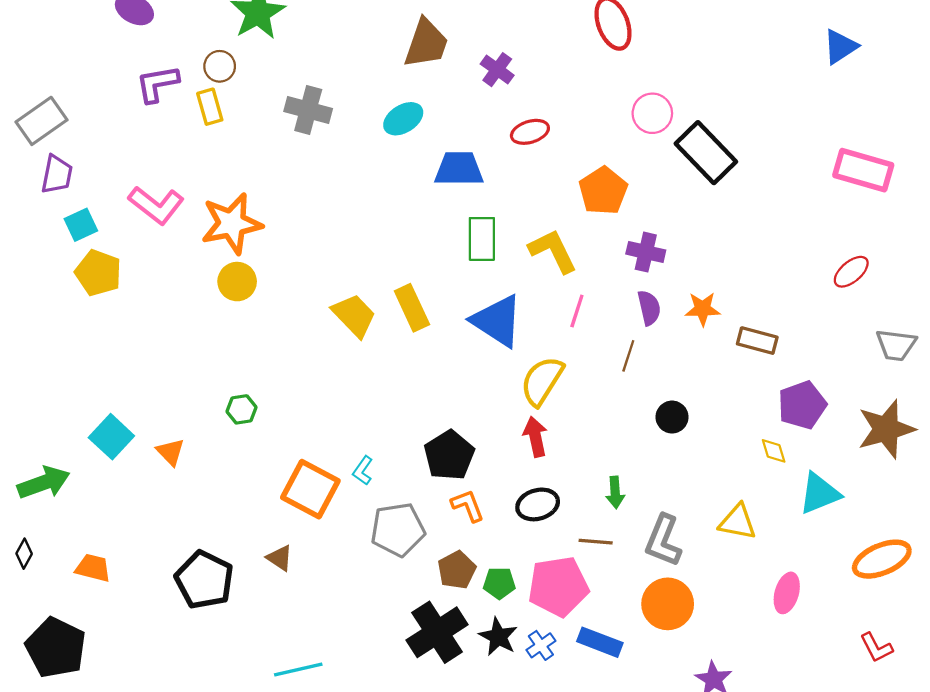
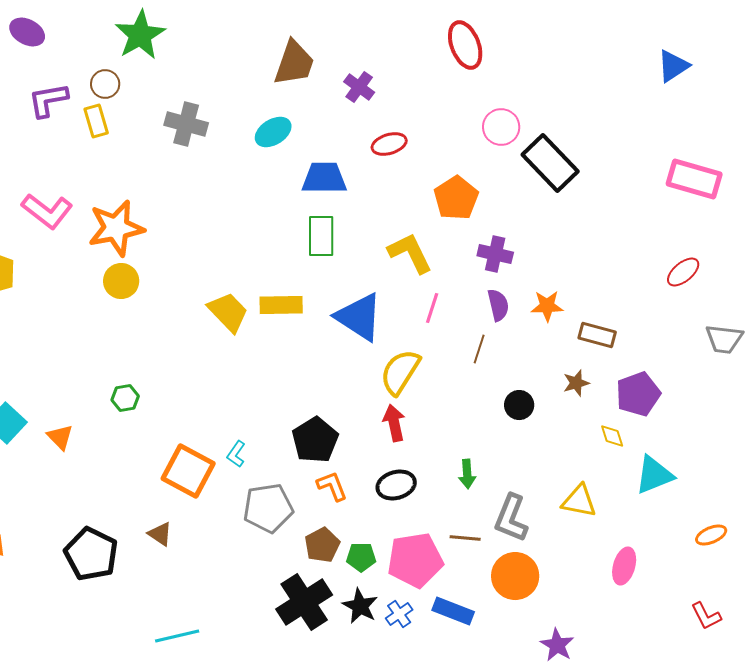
green rectangle: (482, 239) -> (321, 236), moved
yellow rectangle: (412, 308) -> (281, 305), turned -66
brown star: (886, 429) -> (576, 383), moved, size x0.5
brown line: (596, 542) -> (465, 538), moved
orange ellipse: (882, 559) -> (711, 535), size x0.6

